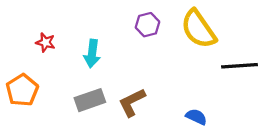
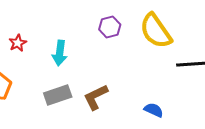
red star: (45, 42) -> (18, 43), turned 30

